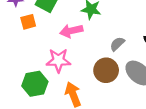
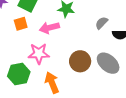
orange square: (28, 22) -> (21, 24), moved
gray semicircle: (117, 44) -> (102, 23), moved

